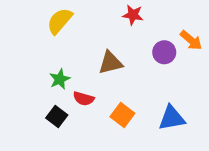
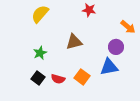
purple circle: (164, 52) -> (116, 47), moved
red semicircle: (84, 99) -> (58, 79), moved
blue triangle: (172, 118) -> (109, 67), moved

